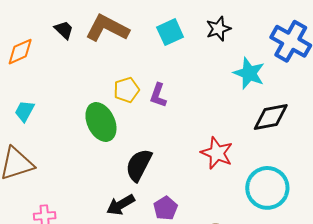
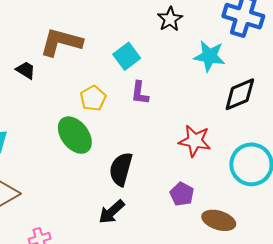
black trapezoid: (64, 30) -> (26, 70), moved
cyan square: (170, 32) -> (127, 56), moved
purple L-shape: (158, 95) -> (140, 93), moved
purple pentagon: (166, 208) -> (182, 194), moved

